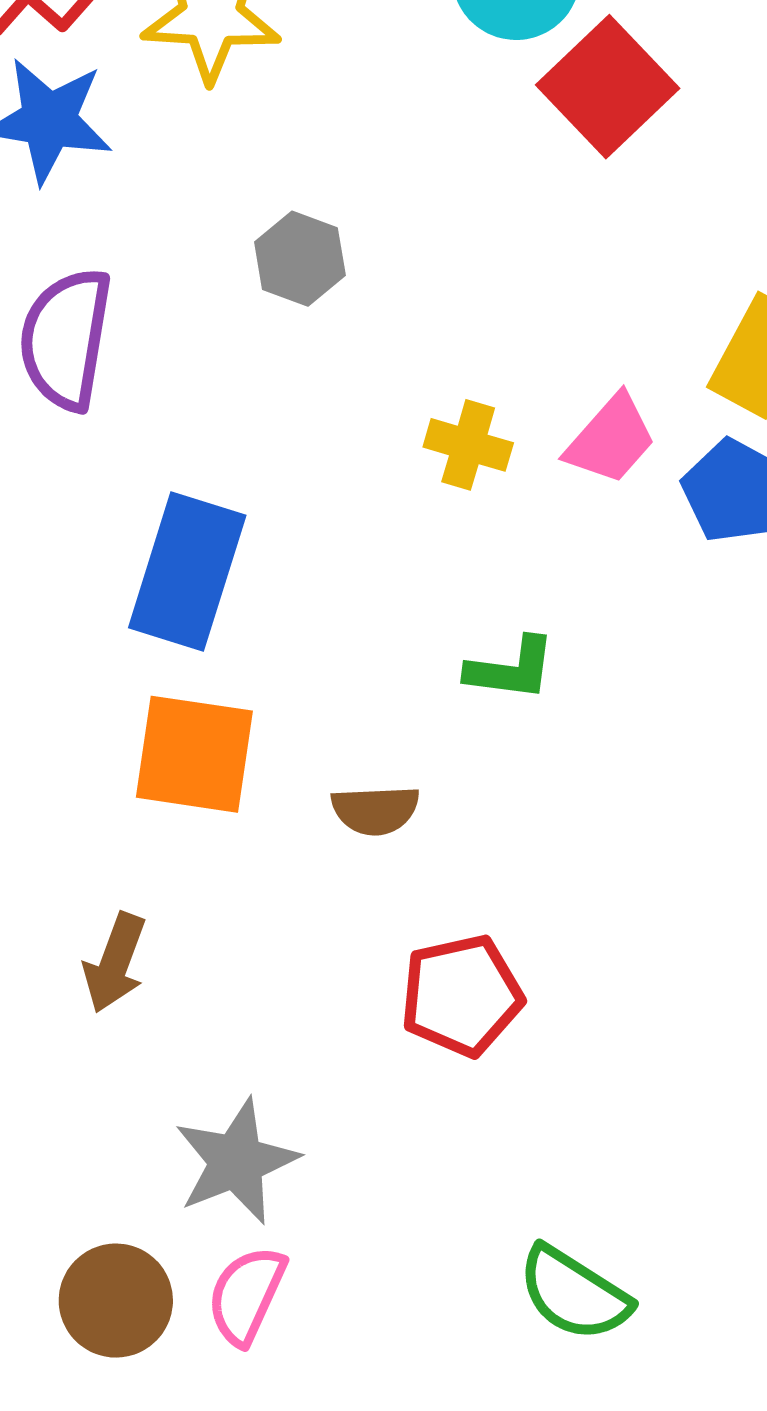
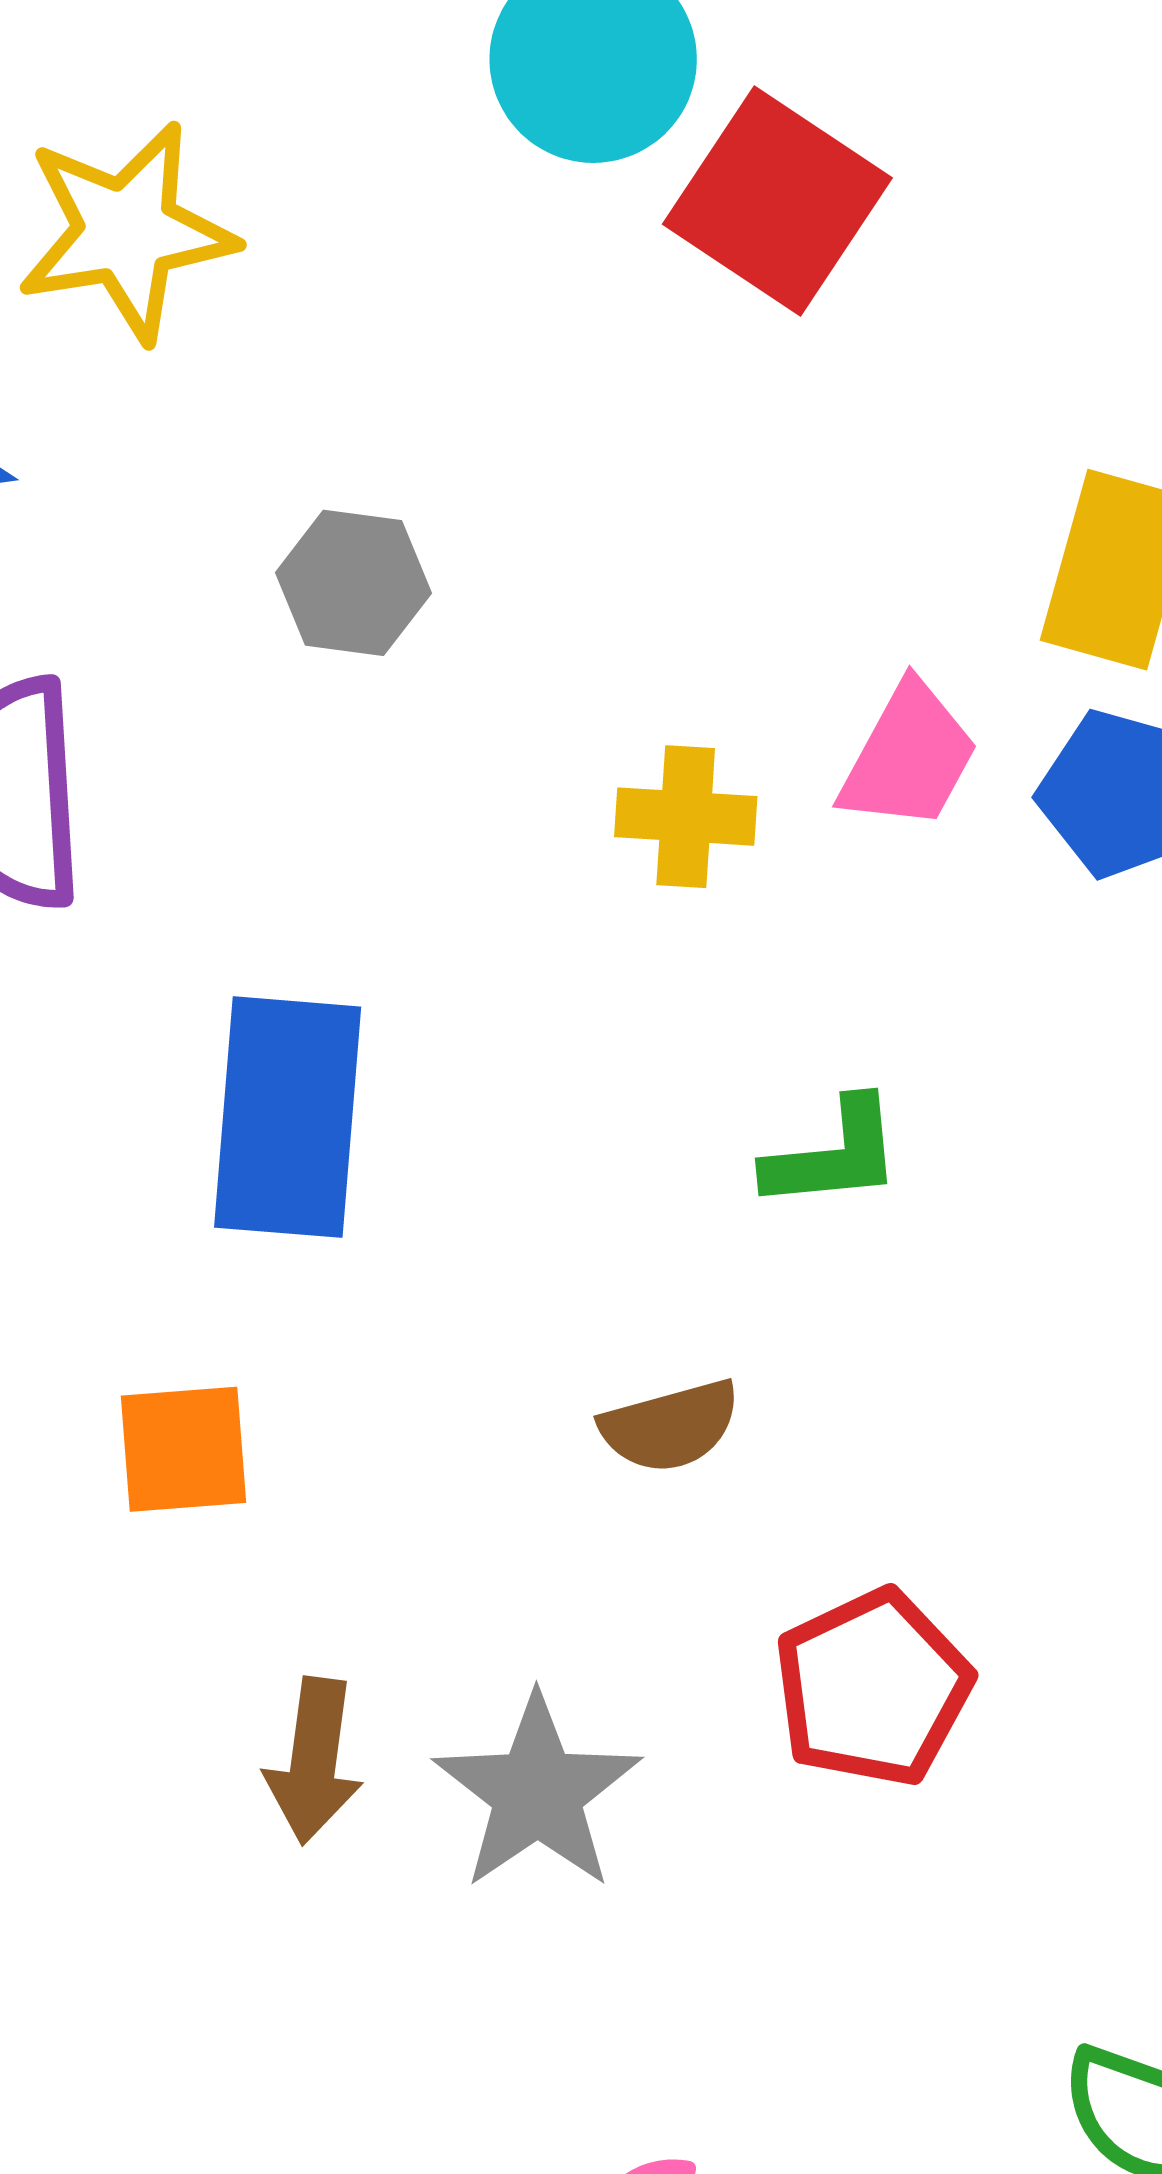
orange square: (194, 754) -> (184, 1449), moved, size x0.7
gray star: (236, 1161) -> (537, 1793), moved

